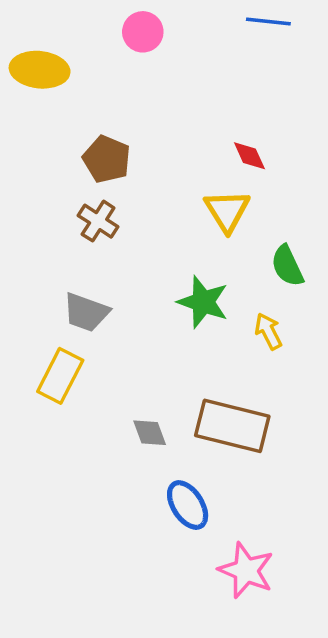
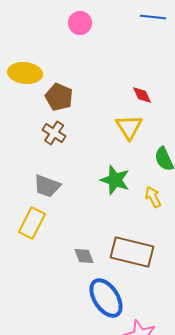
yellow ellipse: (40, 70) -> (25, 73), moved
blue ellipse: (188, 505) -> (106, 298), size x1.4

